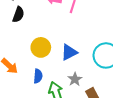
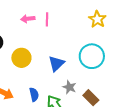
yellow circle: (41, 47) -> (21, 58), moved

